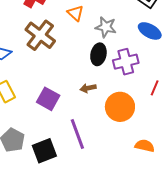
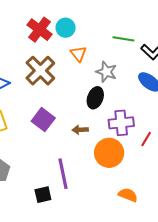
purple cross: (126, 62) -> (121, 123), moved
purple square: (48, 99) -> (43, 120), moved
black square: (44, 151) -> (43, 195), moved, size x0.7

